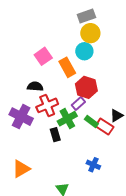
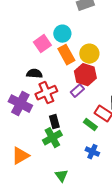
yellow circle: (90, 33) -> (89, 54), moved
cyan circle: (84, 51) -> (62, 34), moved
green cross: (67, 119) -> (52, 138), moved
green rectangle: (91, 122) -> (90, 125), moved

